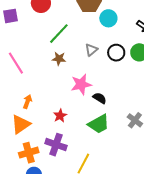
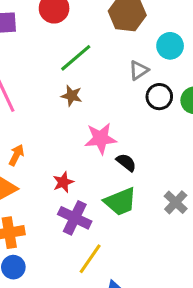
cyan circle: (108, 18) -> (170, 46), moved
gray triangle: (91, 50) -> (139, 70), moved
purple cross: (56, 145) -> (75, 218), moved

